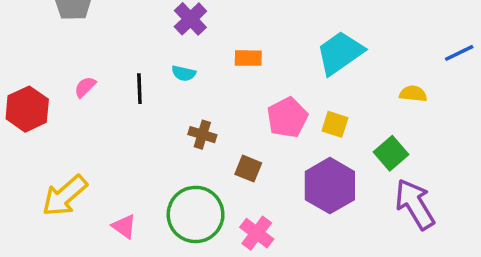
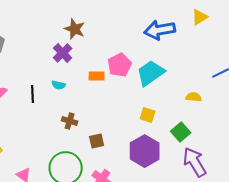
pink pentagon: (287, 118) -> (120, 65), moved
brown square: (248, 169) -> (97, 141), turned -35

